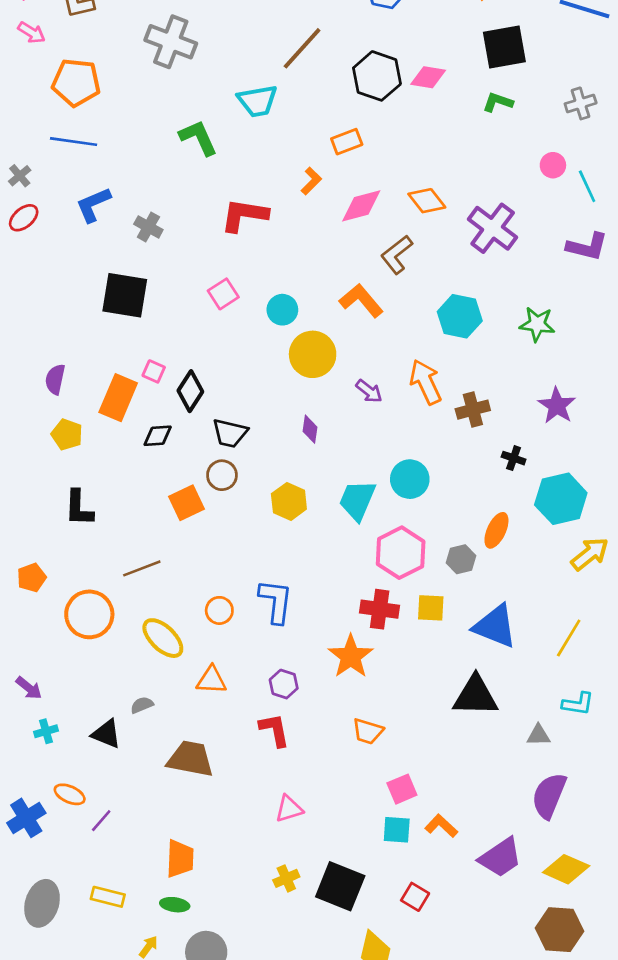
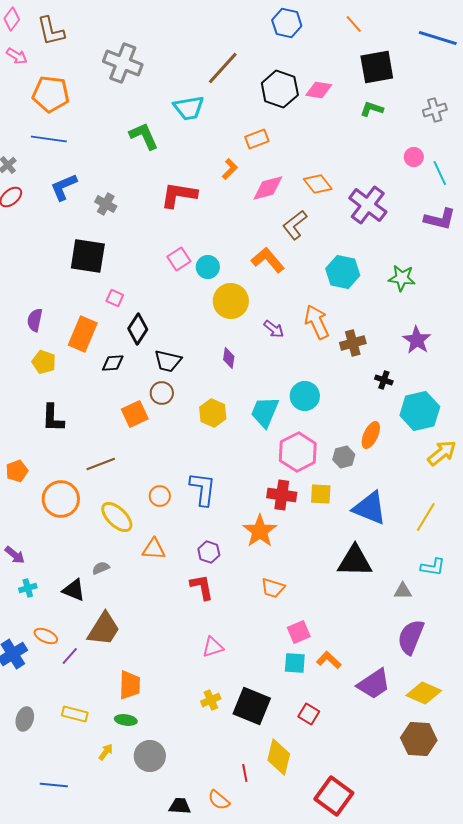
pink square: (223, 294) -> (179, 259), moved
pink square: (154, 371) -> (115, 298), moved
brown trapezoid: (190, 759) -> (104, 629), moved, turned 111
gray ellipse: (42, 903) -> (25, 719), size x0.7

